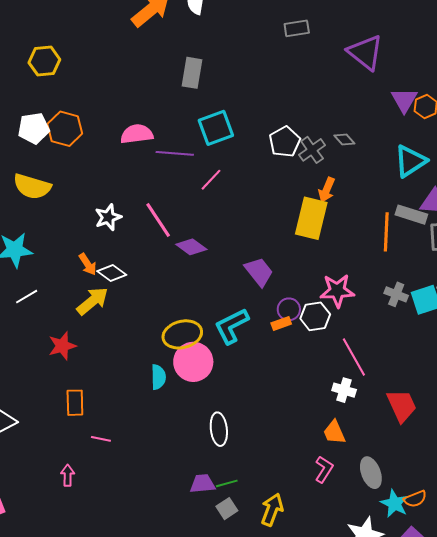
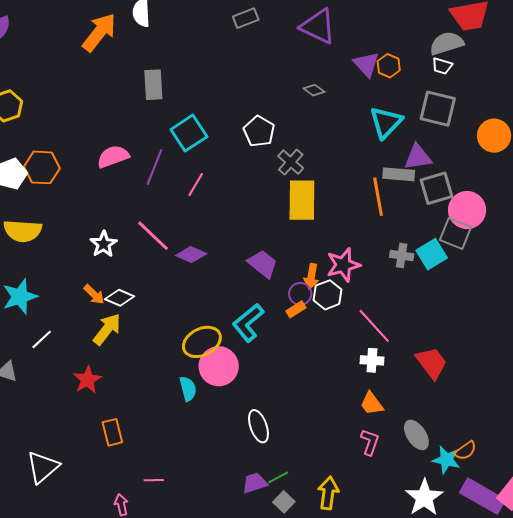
gray diamond: (344, 140) -> (314, 90), moved
gray cross: (312, 150) -> (291, 162), moved
purple line: (175, 153) -> (154, 167), turned -60
orange arrow: (327, 190) -> (311, 277), moved
pink line: (101, 439) -> (154, 480), moved

